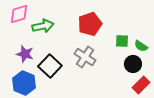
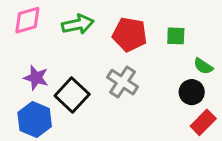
red pentagon: (90, 24) -> (130, 34), turned 30
green arrow: (43, 26) -> (78, 24), moved
green square: (122, 41) -> (176, 36), moved

